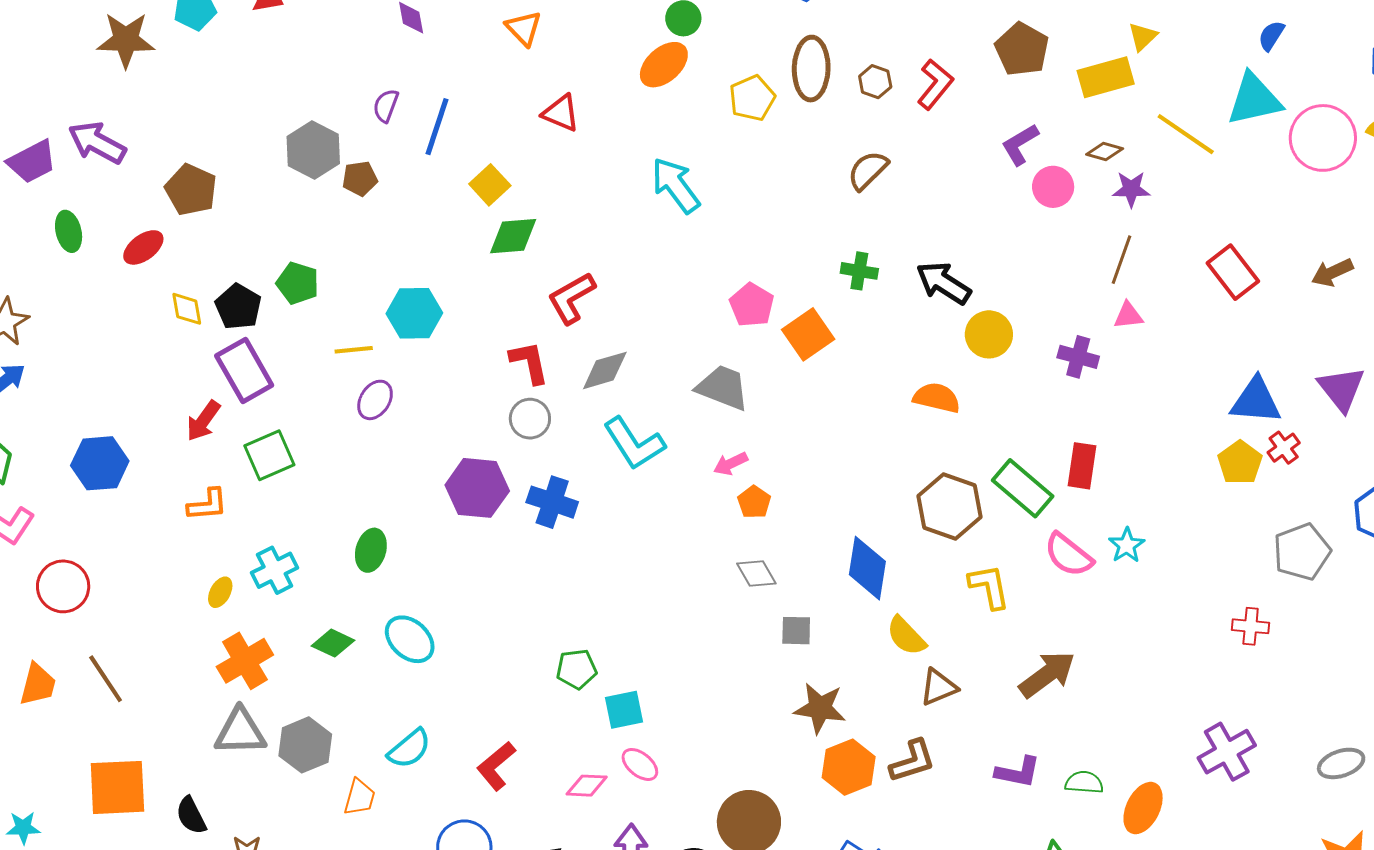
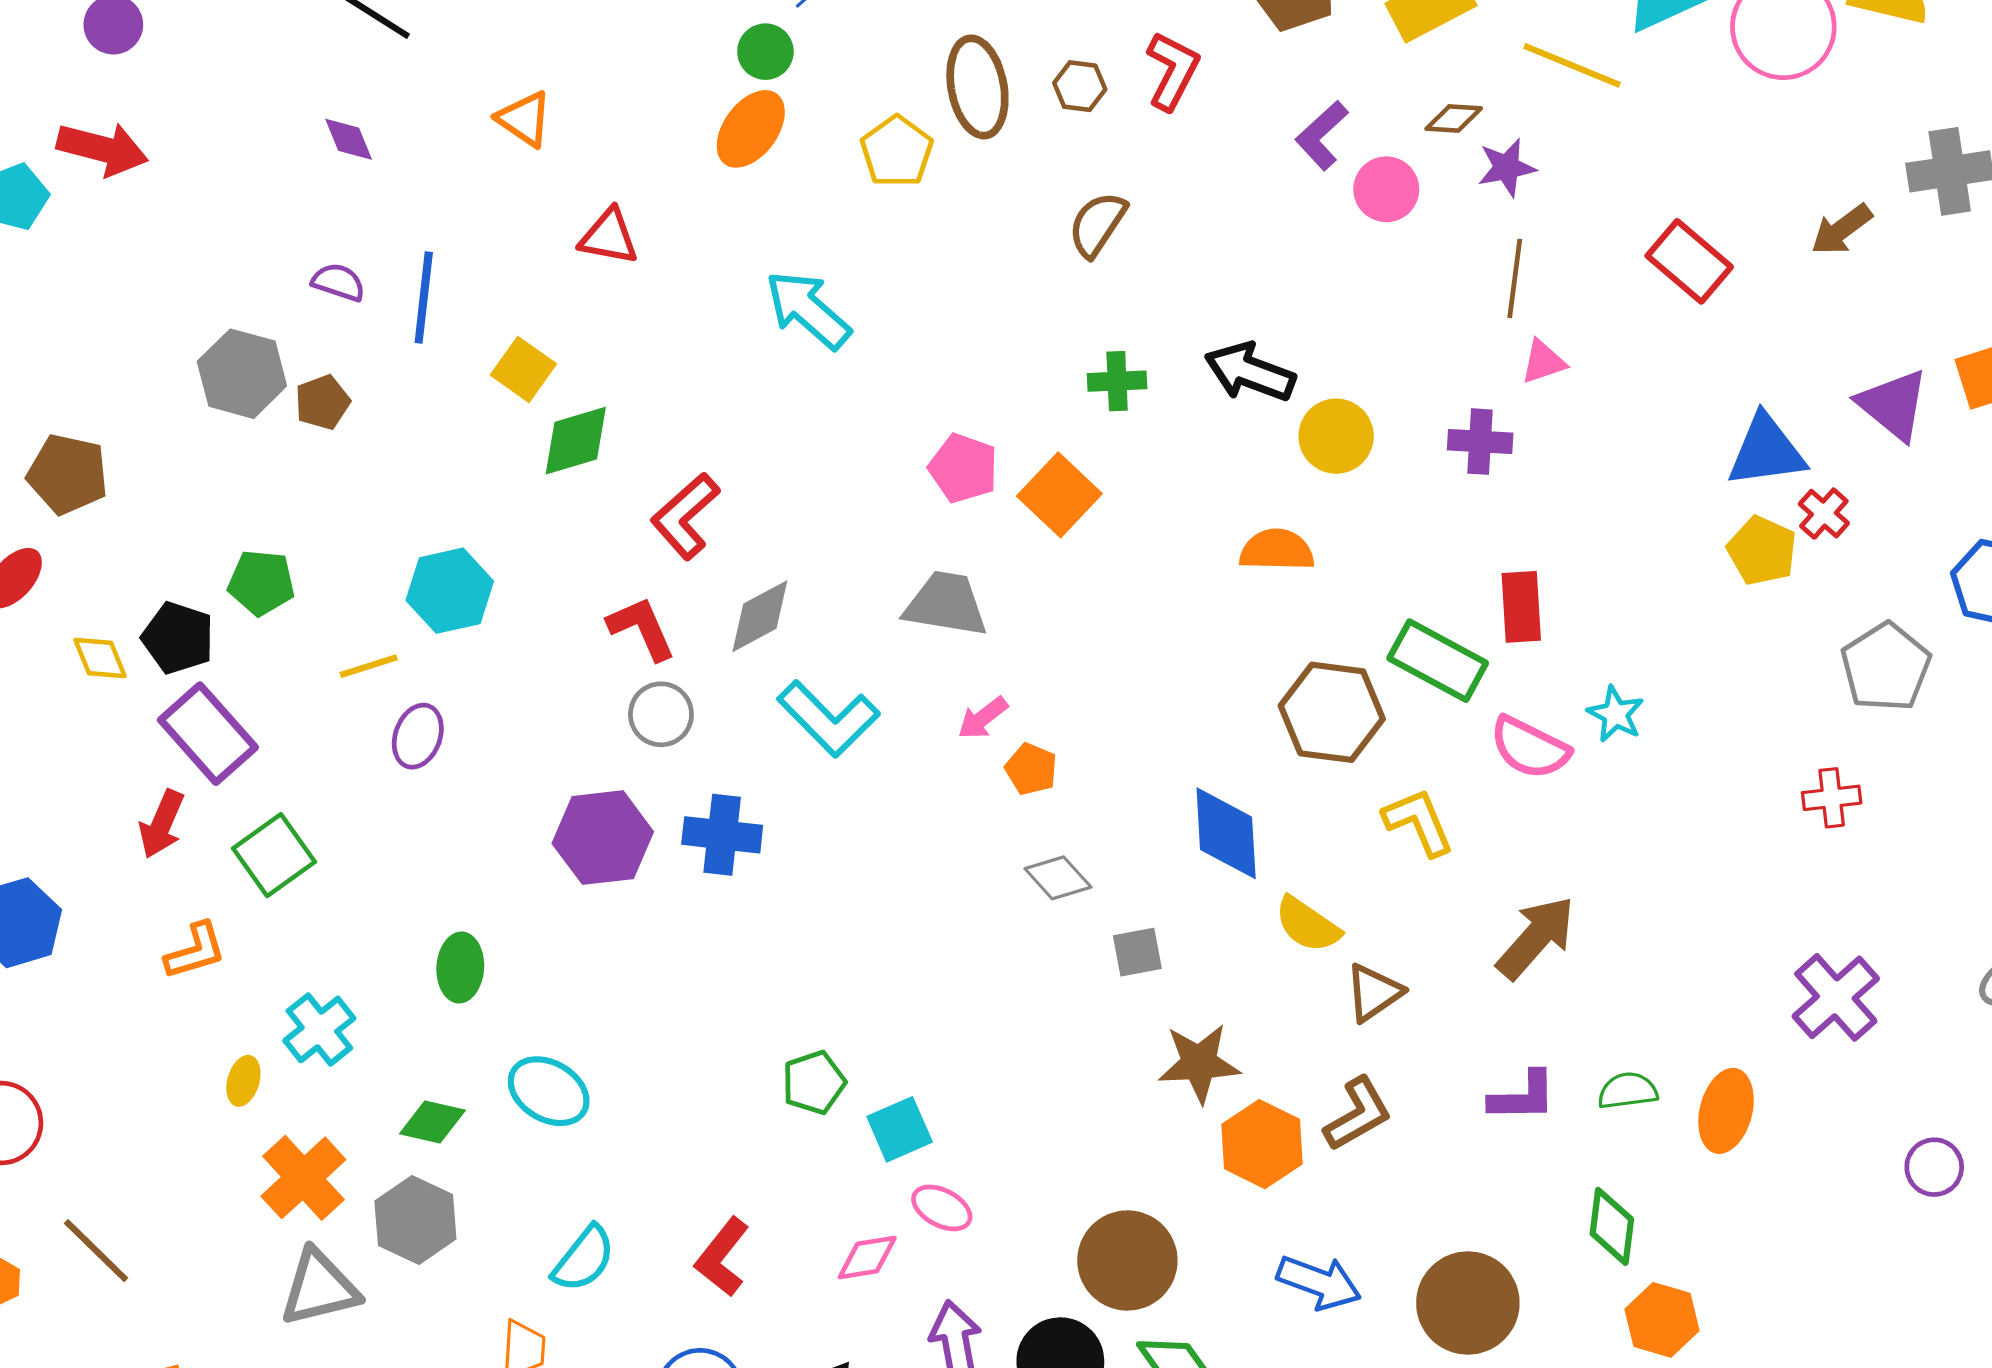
purple semicircle: (386, 106) -> (338, 282), turned 100
gray hexagon: (305, 745) -> (415, 1220), moved

